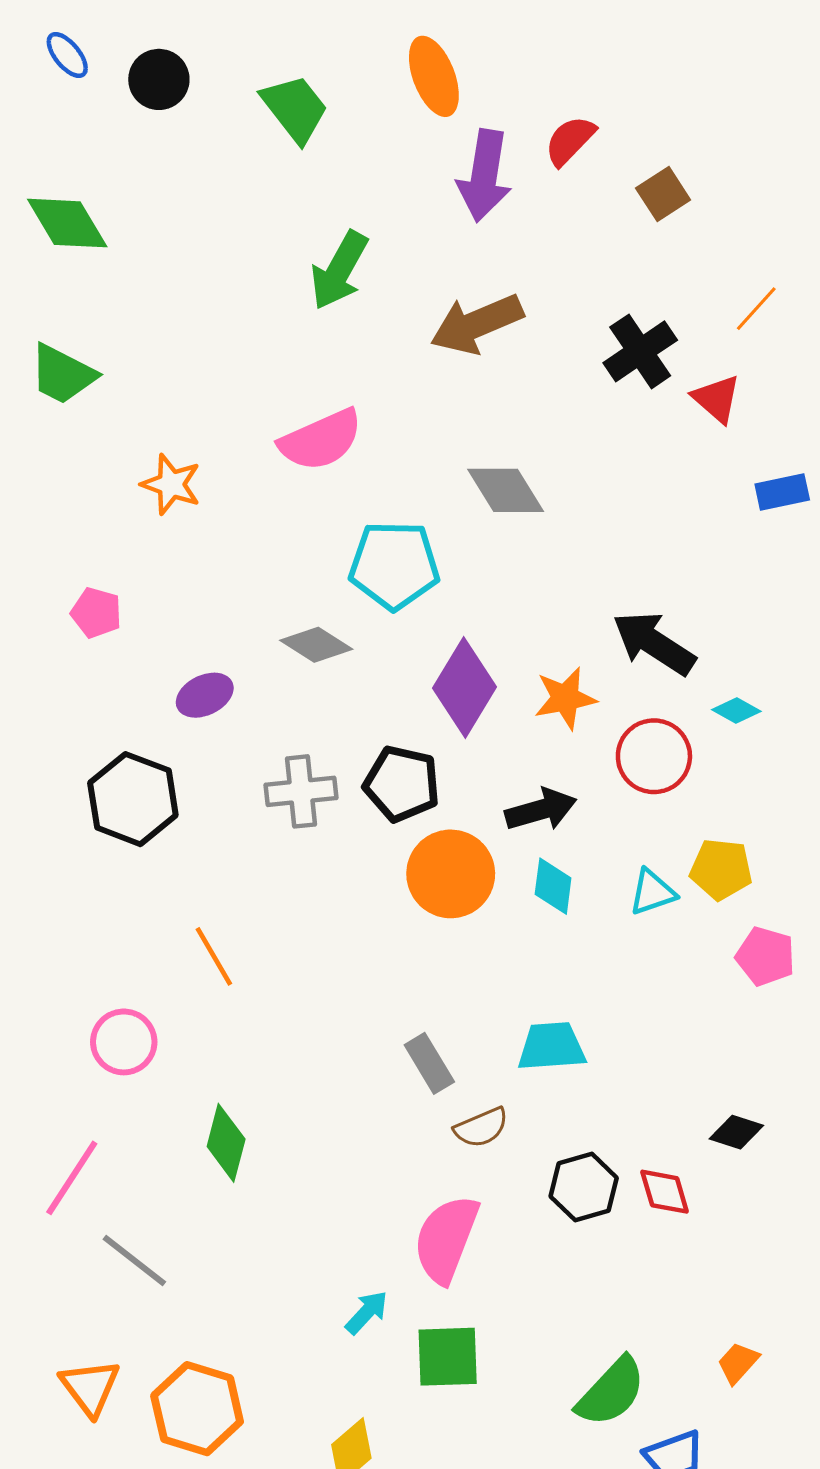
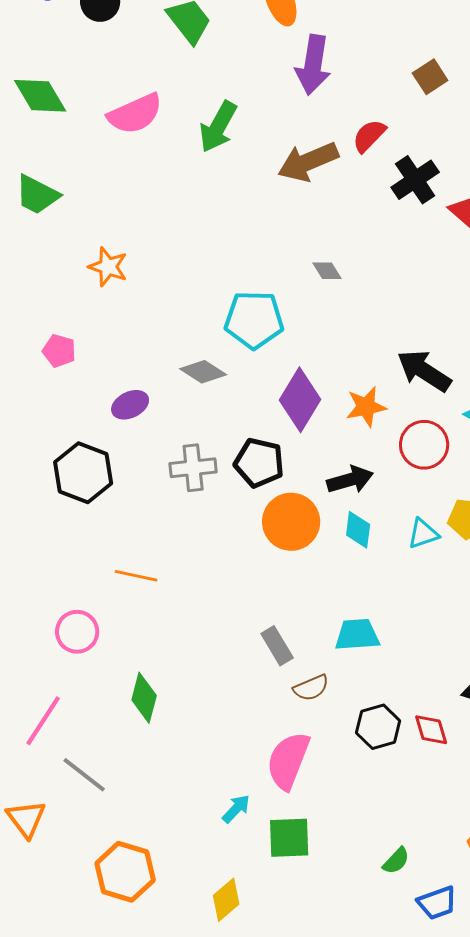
red semicircle: (570, 141) -> (369, 136), moved
pink semicircle: (321, 440) -> (135, 114), moved
gray diamond: (506, 490) -> (327, 271), size x0.6
orange line: (214, 956) -> (136, 576), turned -48
orange triangle: (90, 1387) -> (26, 819), moved
green semicircle: (611, 1392) -> (396, 861), size x0.6

